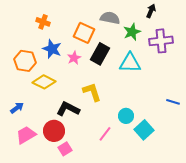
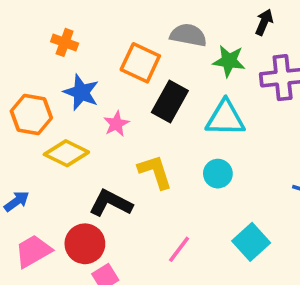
green star: (132, 32) -> (229, 61), turned 30
pink star: (74, 58) -> (116, 124), moved
cyan circle: (126, 116) -> (218, 174), moved

